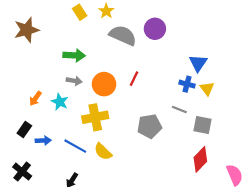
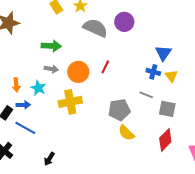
orange arrow: (35, 98) -> (16, 85), turned -40
blue arrow: (43, 141) -> (23, 105), moved
blue line: (75, 146) -> (25, 128), moved
yellow semicircle: (103, 152) -> (126, 133), moved

